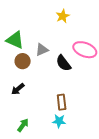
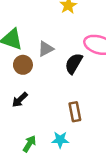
black semicircle: (63, 63) -> (74, 63), turned 72
cyan star: (59, 121) -> (60, 140), moved

